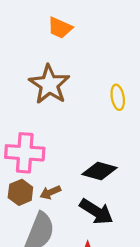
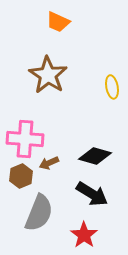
brown arrow: (50, 192) -> (49, 163), moved

